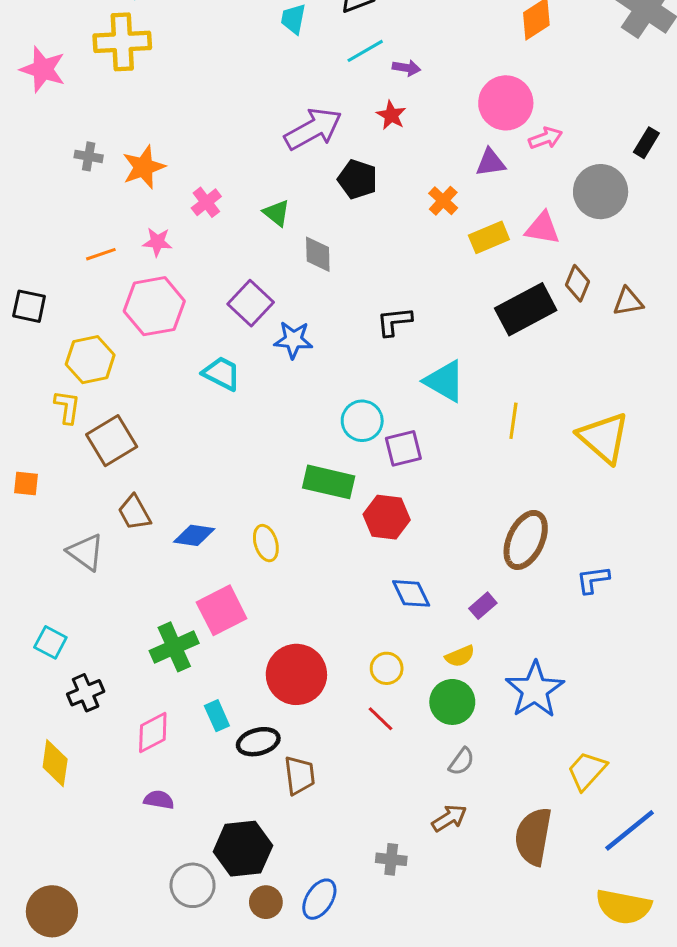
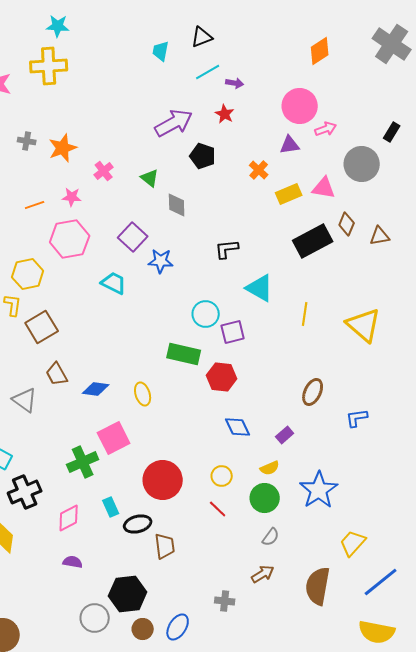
brown ellipse: (526, 540) -> (313, 392), size x0.7
black cross: (86, 693) -> (25, 492), size x1.4

